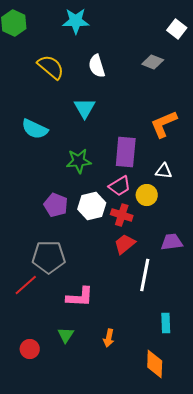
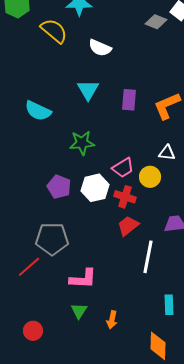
gray diamond: (153, 62) -> (156, 22), moved
white semicircle: (97, 66) -> (100, 48), turned -50
yellow semicircle: (51, 67) -> (54, 31), moved
purple rectangle: (126, 152) -> (129, 100), moved, size x0.7
green triangle: (66, 335) -> (79, 311), moved

